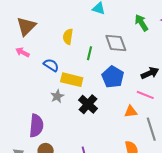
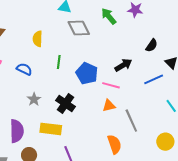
gray diamond: (116, 43) -> (79, 28), moved
green line: (89, 53) -> (59, 62), moved
yellow rectangle: (72, 80) -> (51, 129), moved
pink line: (145, 95) -> (111, 85), moved

